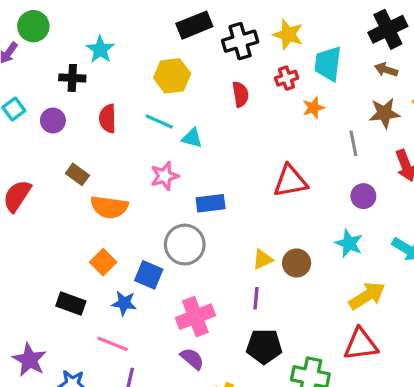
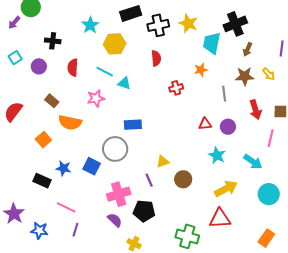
black cross: (388, 29) -> (235, 24), moved
cyan star: (100, 49) -> (90, 25), moved
brown arrow: (386, 70) -> (248, 49), turned -88
red cross: (287, 78) -> (176, 88), moved
pink star: (164, 176) -> (96, 98), moved
red triangle: (290, 181) -> (205, 124), moved, size x0.6
orange square: (103, 262) -> (43, 140), moved
brown circle: (297, 263) -> (183, 179), moved
purple line: (256, 298) -> (149, 180), moved, turned -32
blue star: (124, 303) -> (63, 168), moved
black pentagon: (264, 346) -> (144, 211), moved

